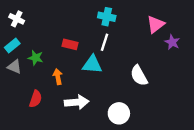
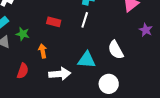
purple star: (172, 42) -> (146, 30), moved
cyan triangle: (92, 64) -> (87, 60), moved
white circle: (119, 113) -> (109, 84), moved

